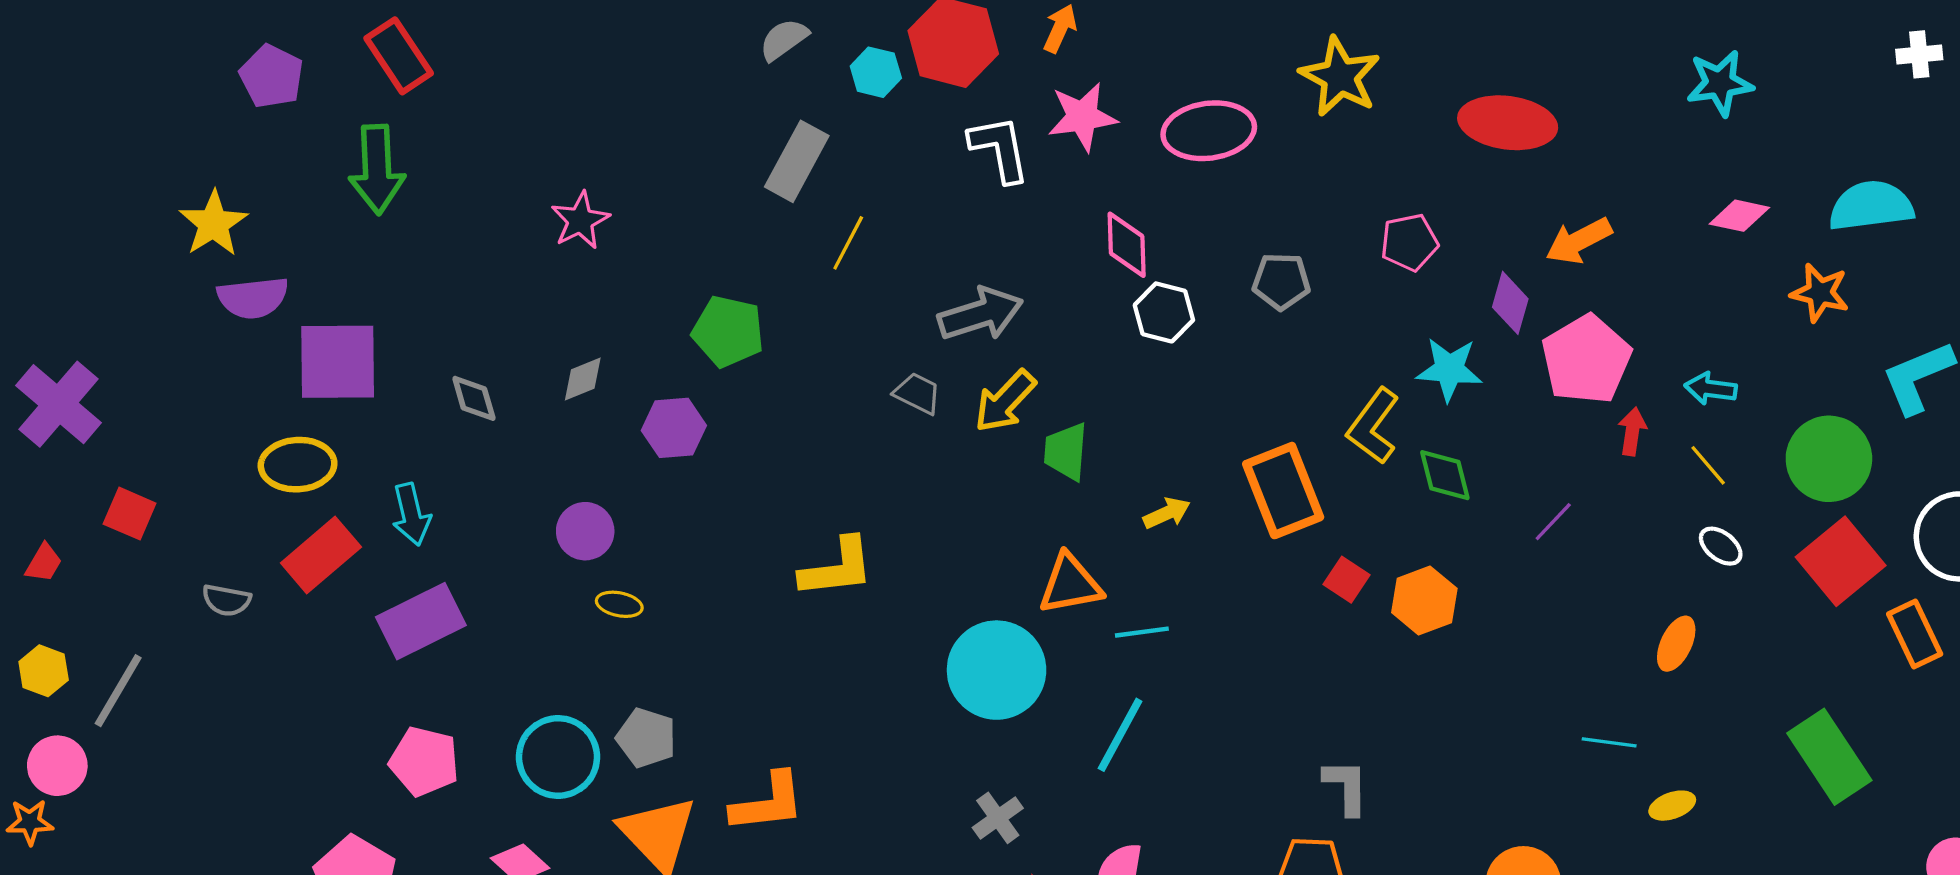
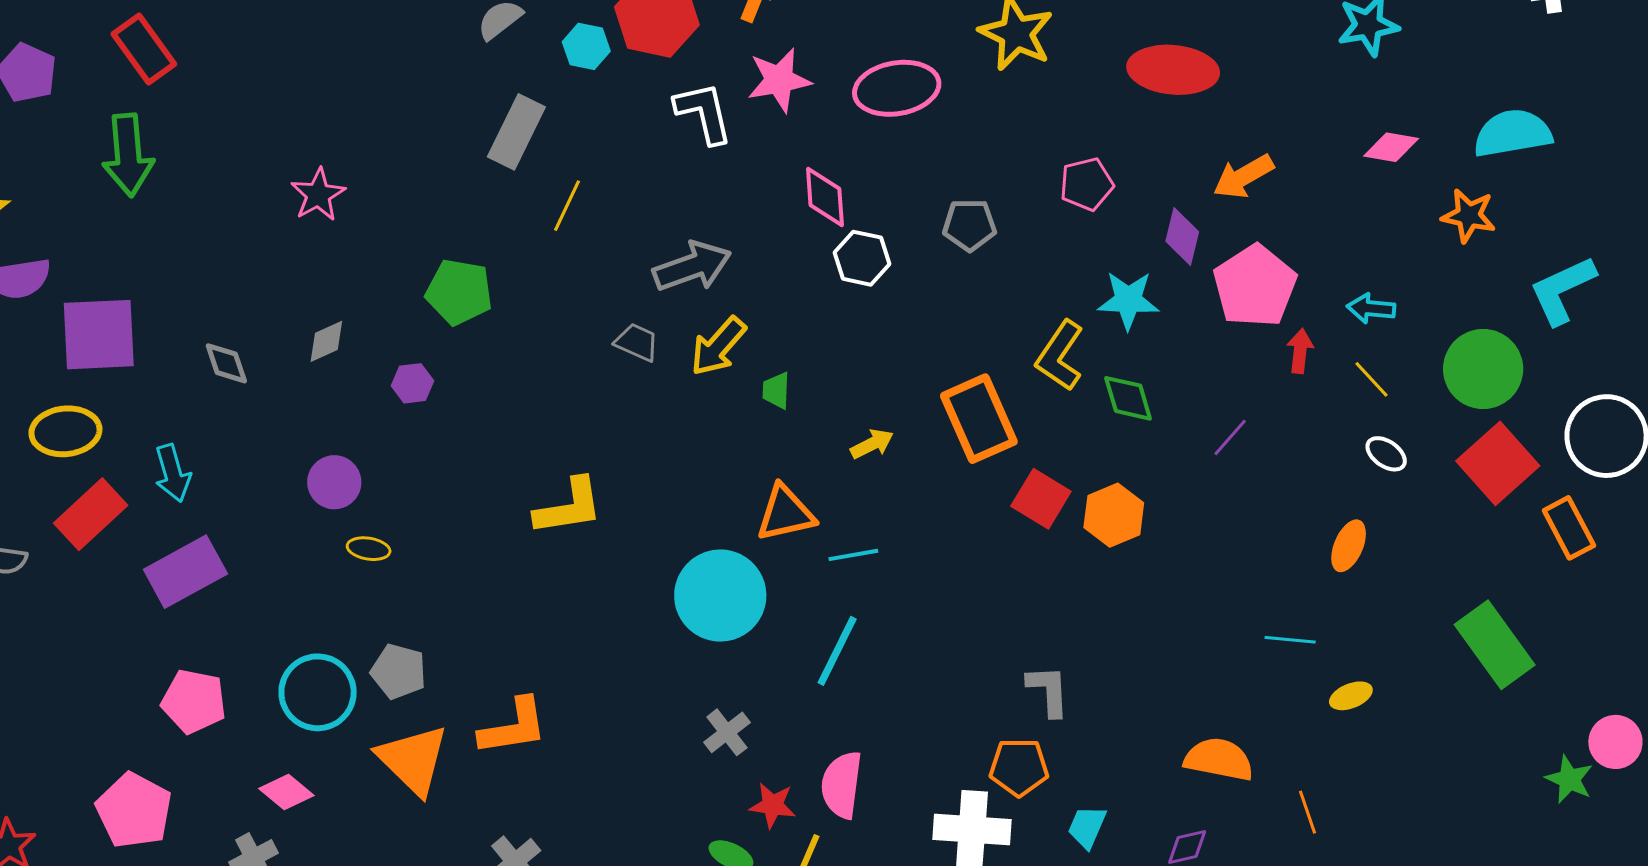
purple hexagon: (674, 428) -> (413, 383), size x0.7
green trapezoid: (1066, 451) -> (776, 391), size x0.7
red square: (1346, 580) -> (1041, 499), size x1.4

